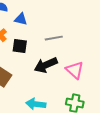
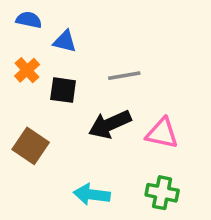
pink triangle: (75, 70) -> (162, 133), turned -30

